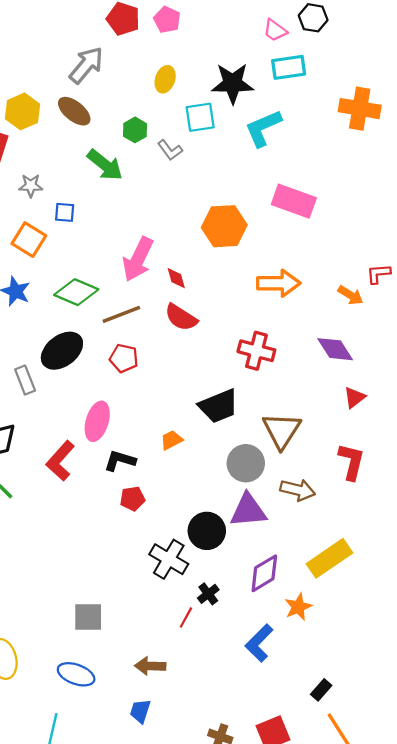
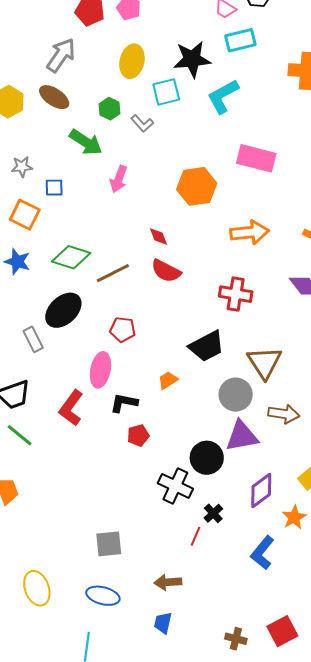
yellow ellipse: (165, 79) -> (132, 61), size x1.4
pink arrow: (138, 259) -> (119, 179), moved, size x0.7
red pentagon: (124, 358) -> (123, 329), moved

